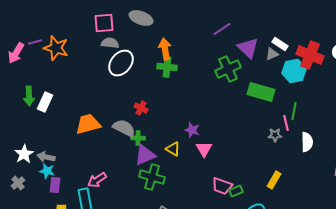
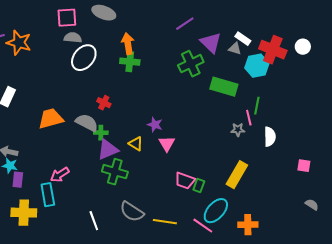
gray triangle: (272, 54) -> (235, 49), turned 40
yellow rectangle: (274, 180) -> (237, 175), size x1.5
green rectangle: (236, 191) -> (199, 186), turned -48

